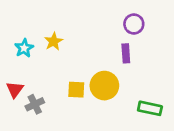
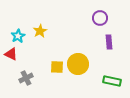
purple rectangle: (126, 53) -> (109, 42), moved
red triangle: (15, 90) -> (11, 54), moved, turned -40

